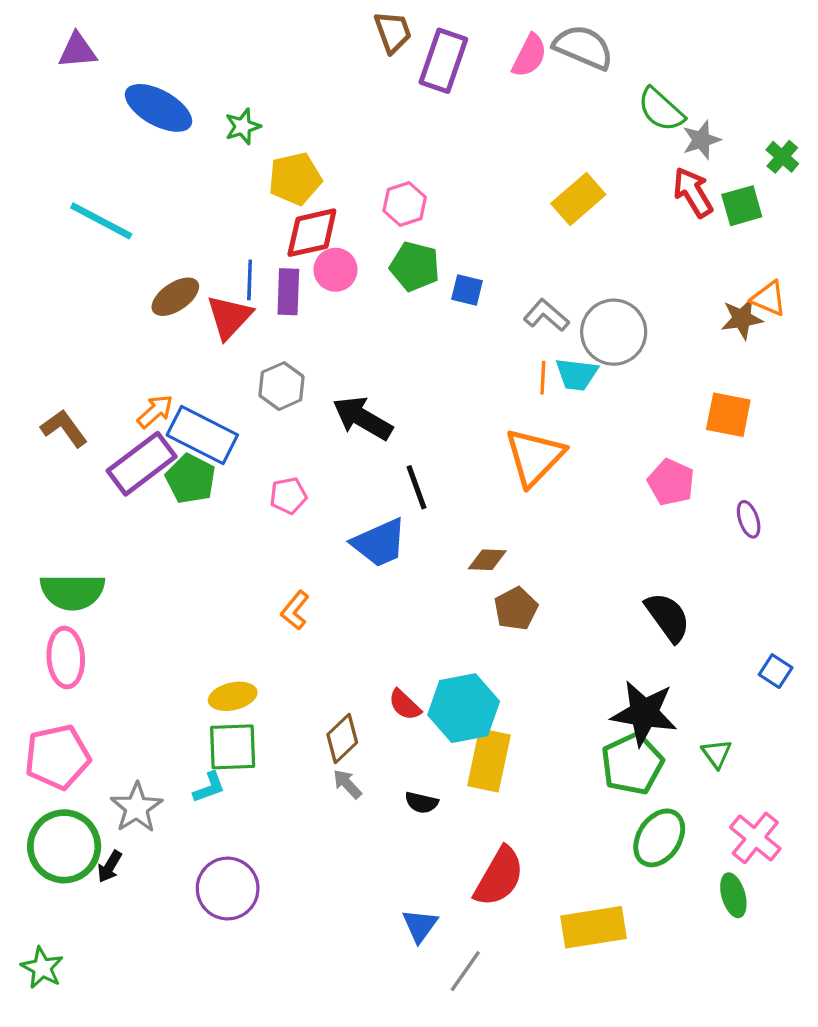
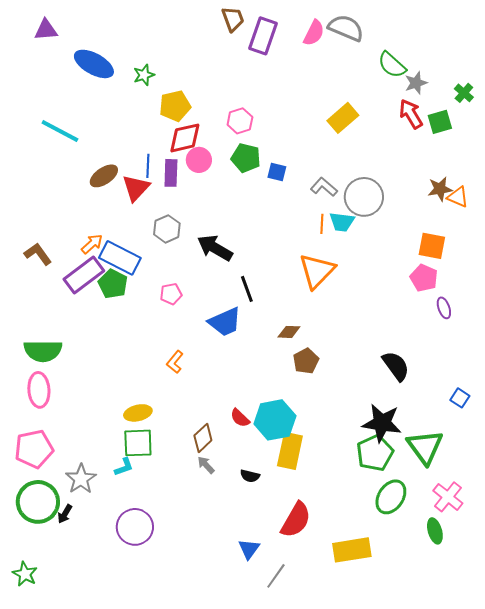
orange triangle: (769, 298) -> (458, 197), moved
pink pentagon: (671, 482) -> (424, 278), moved
green triangle: (717, 754) -> (425, 447), size x2.0

